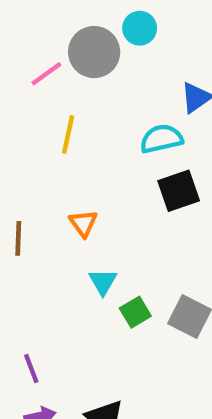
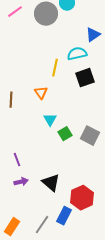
pink line: (46, 74) -> (15, 12), moved
yellow line: (68, 134) -> (55, 68), moved

